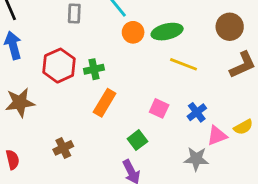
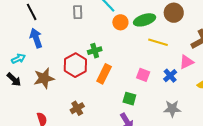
brown circle: (230, 27) -> (174, 13), moved
red hexagon: (59, 66) -> (75, 65), moved
pink triangle: (217, 136) -> (186, 62), moved
green square: (137, 140) -> (129, 99), turned -32

